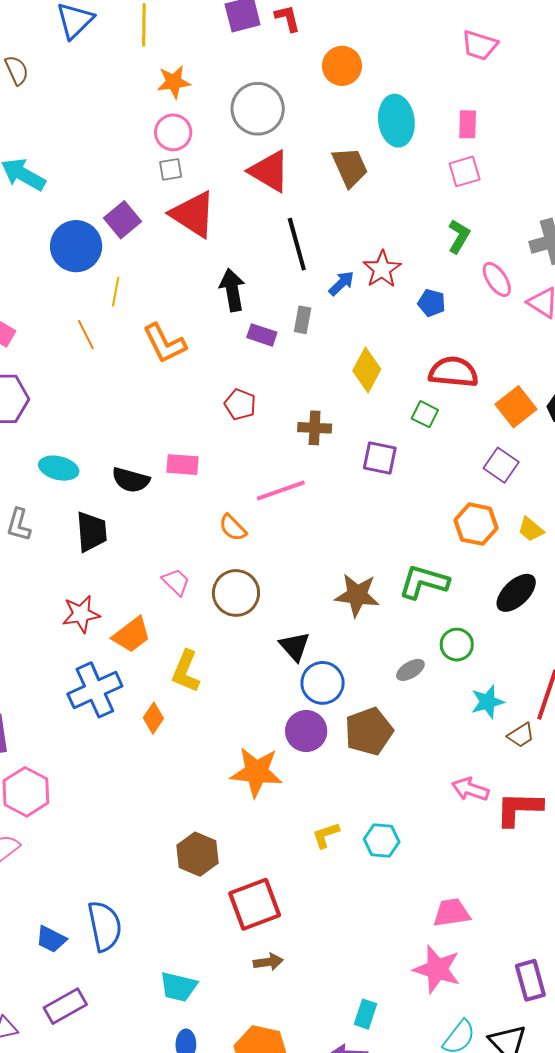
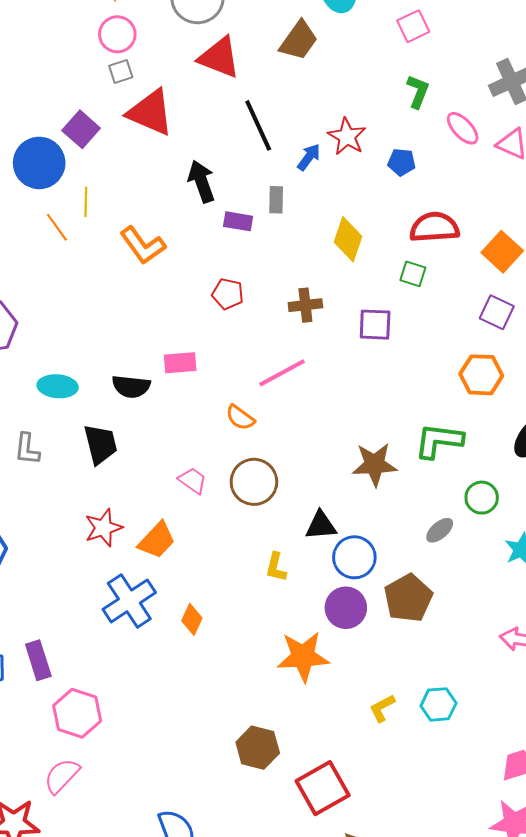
brown trapezoid: (350, 167) -> (299, 40), turned 69
orange line: (86, 335) -> (57, 227), moved
black triangle: (295, 646) -> (321, 525), turned -44
yellow L-shape: (186, 671) -> (276, 567), moved, size x0.7

